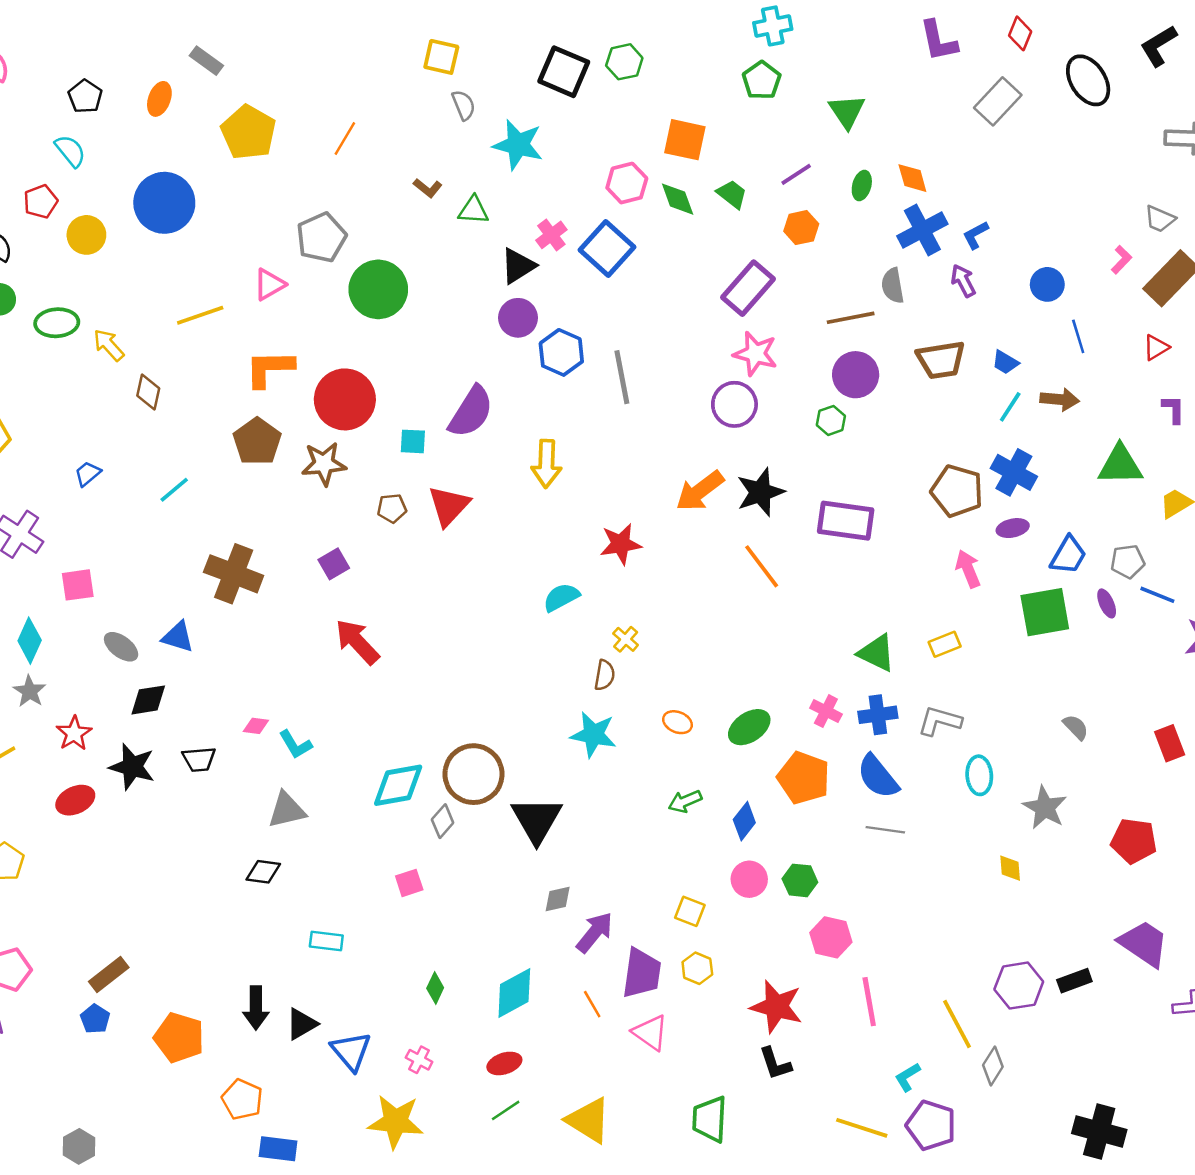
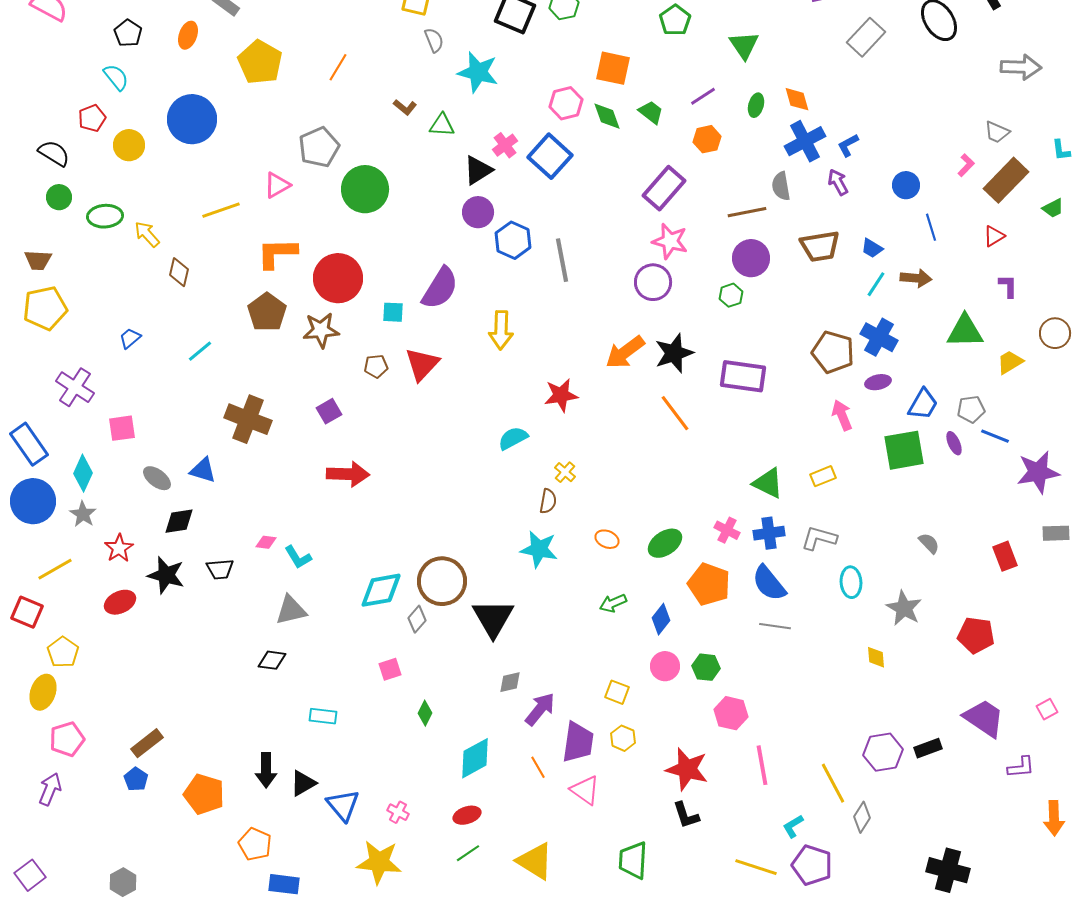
red arrow: (357, 642) -> (348, 474), turned 135
green diamond: (435, 988) -> (425, 713), moved

